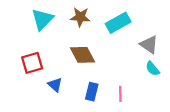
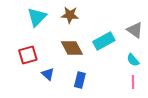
cyan rectangle: (118, 23) -> (104, 41), moved
gray triangle: (149, 45) -> (135, 30), moved
pink line: (120, 94) -> (133, 82), moved

